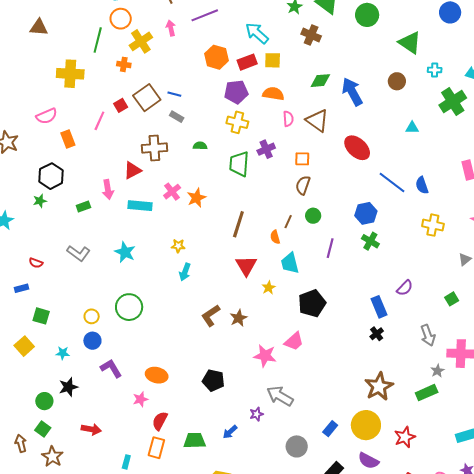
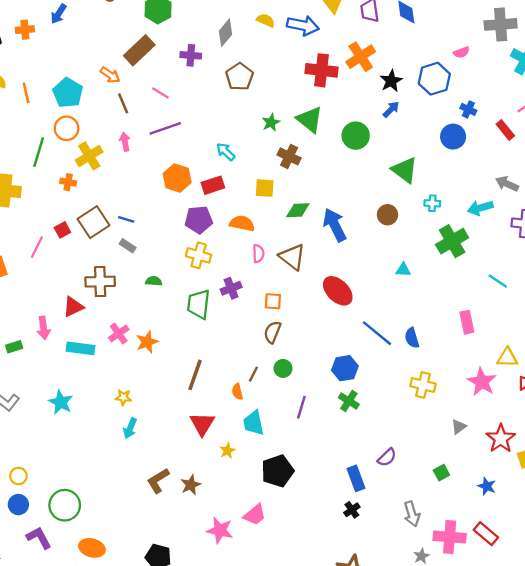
cyan arrow: (257, 33) -> (226, 152), size x0.7
yellow square: (273, 60) -> (265, 188), moved
green circle: (129, 307) -> (65, 505), moved

